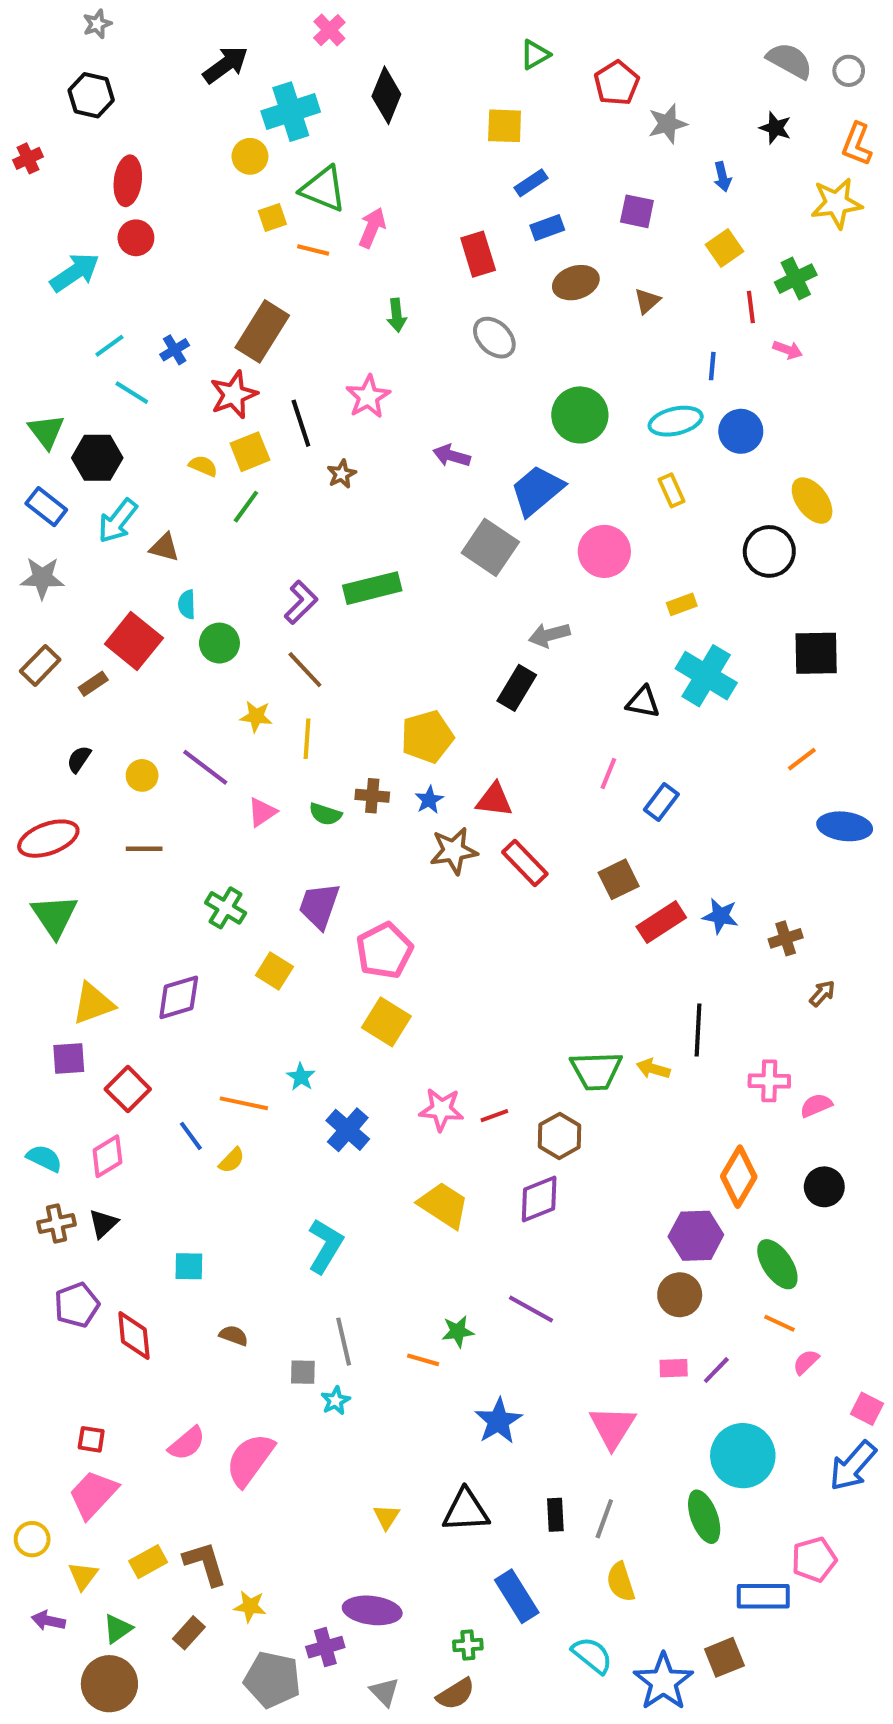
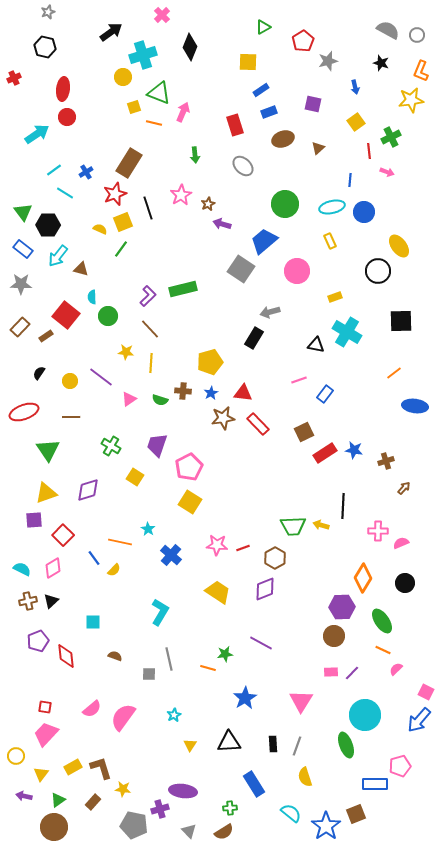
brown star: (342, 474) -> (208, 204), moved
pink line: (608, 773) -> (299, 380), turned 49
green triangle: (54, 916) -> (48, 450), moved
cyan star: (336, 1401) -> (174, 715), moved

